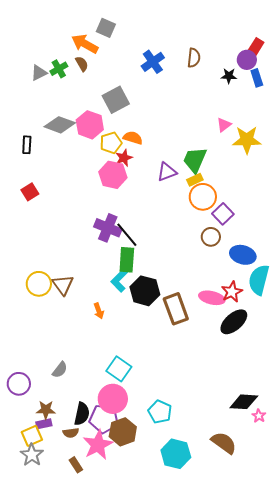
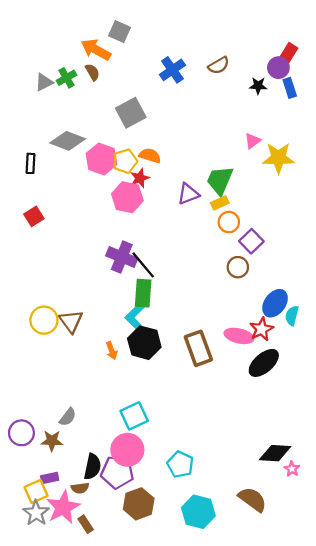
brown semicircle: (194, 58) -> (219, 65), turned 54
pink hexagon: (90, 125) -> (101, 159), moved
orange circle: (203, 197) -> (229, 222), size x0.7
blue ellipse: (243, 255) -> (275, 303), moved, turned -70
cyan semicircle: (259, 280) -> (292, 316), size x0.6
black hexagon: (145, 291) -> (144, 343), moved
cyan square: (119, 369) -> (134, 416), turned 30
brown star: (46, 410) -> (52, 441), moved
brown hexagon: (123, 432) -> (139, 504), moved
pink star: (98, 445) -> (63, 507), moved

